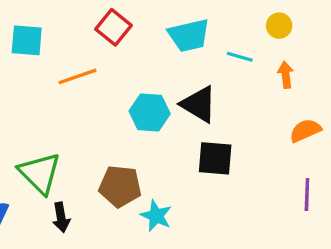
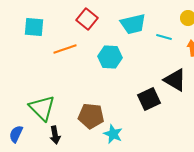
black triangle: (199, 104) -> (175, 80), moved
cyan hexagon: (150, 112) -> (110, 57), moved
black square: (215, 158) -> (149, 99), turned -30

